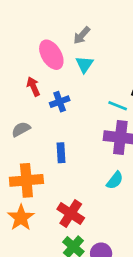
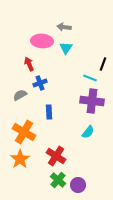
gray arrow: (82, 35) -> (64, 27), turned 56
pink ellipse: (51, 55) -> (42, 41), turned -55
blue cross: (60, 102) -> (40, 83), moved
orange cross: (26, 180) -> (24, 132), turned 35

